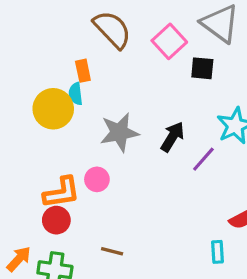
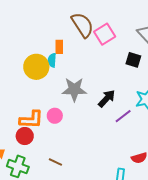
pink square: (169, 41) -> (105, 34), moved

